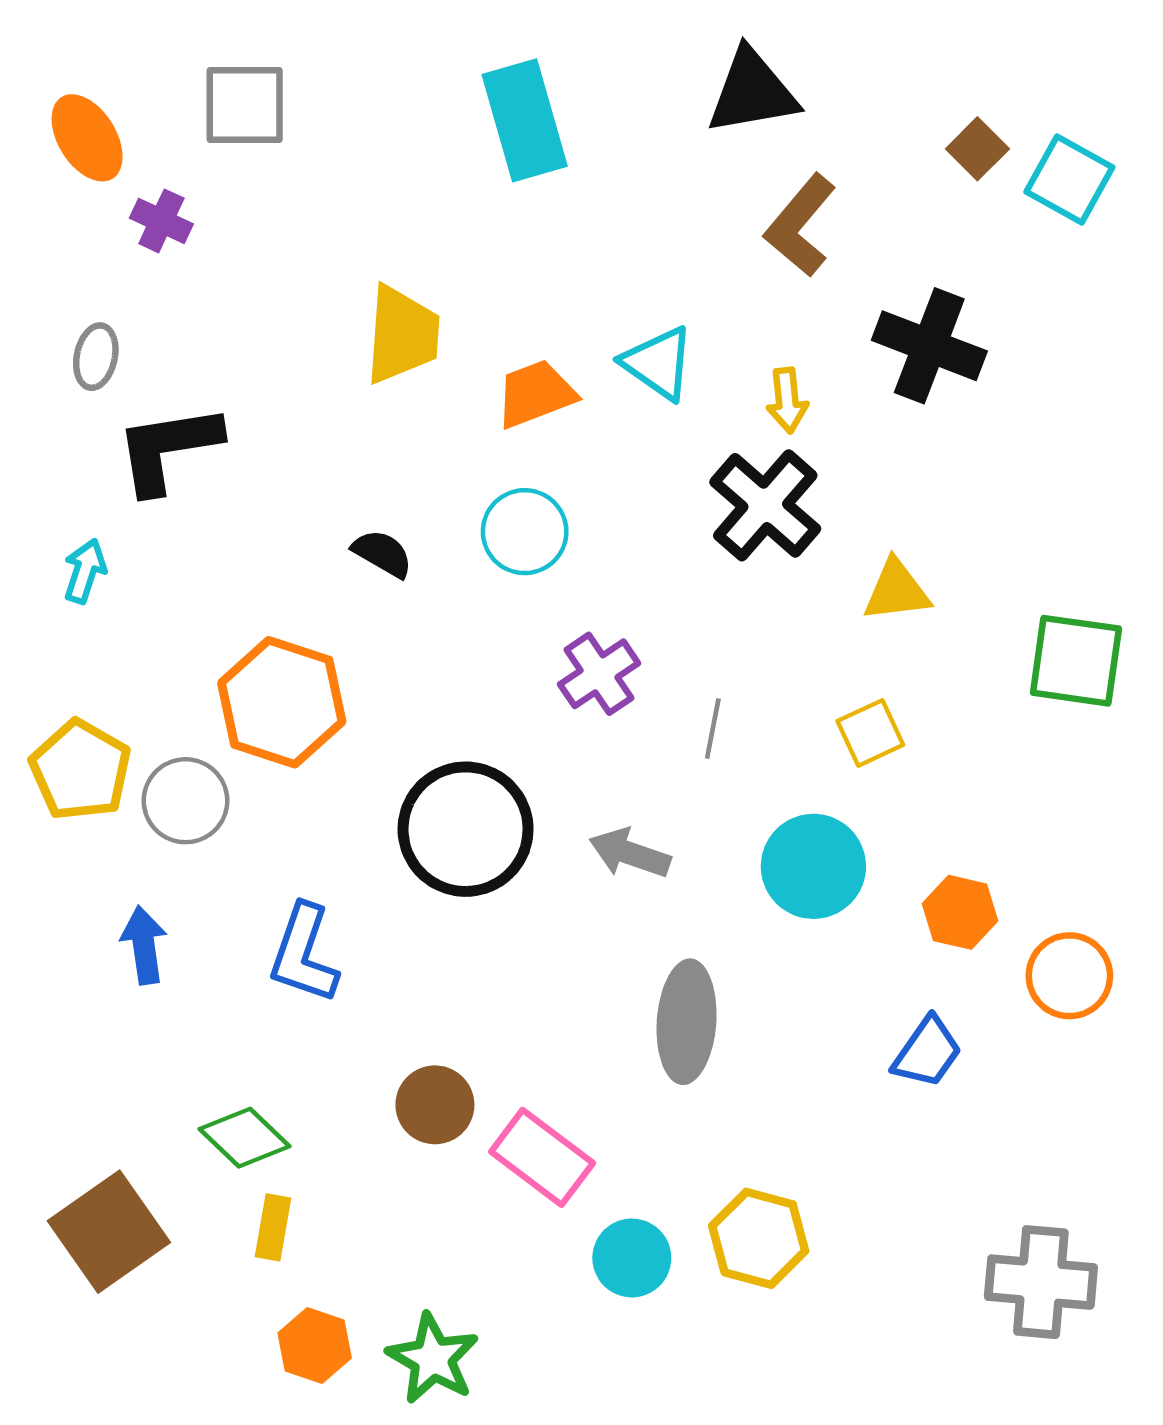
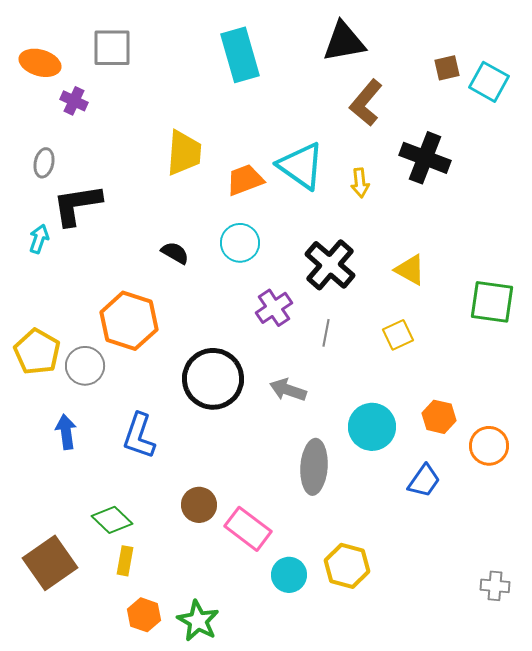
orange ellipse: (87, 138) -> (40, 63), turned -42
brown square: (977, 149) -> (447, 68), turned 32
cyan triangle: (658, 363) -> (301, 166), size x1.4
black cross: (765, 505) -> (330, 265), moved
cyan arrow: (85, 571) -> (39, 239), moved
yellow triangle: (897, 591) -> (410, 270), turned 36
cyan circle: (813, 866) -> (372, 427), moved
gray cross: (1041, 1282) -> (495, 586), moved, size x0.6

